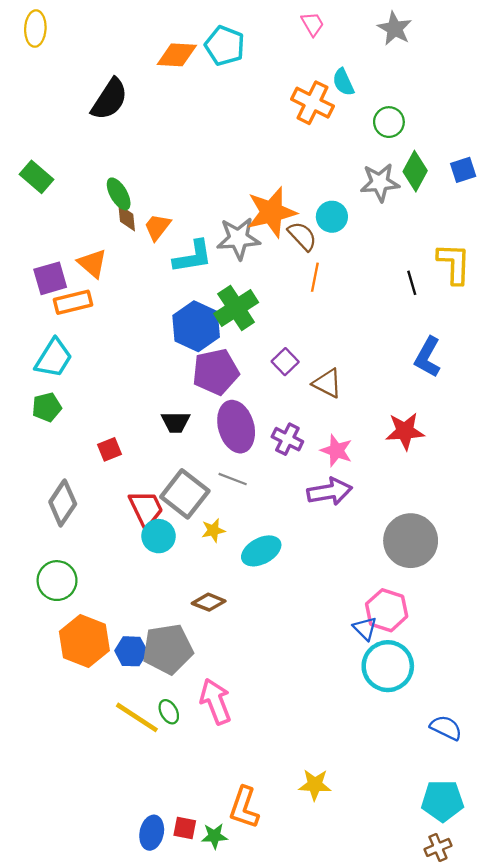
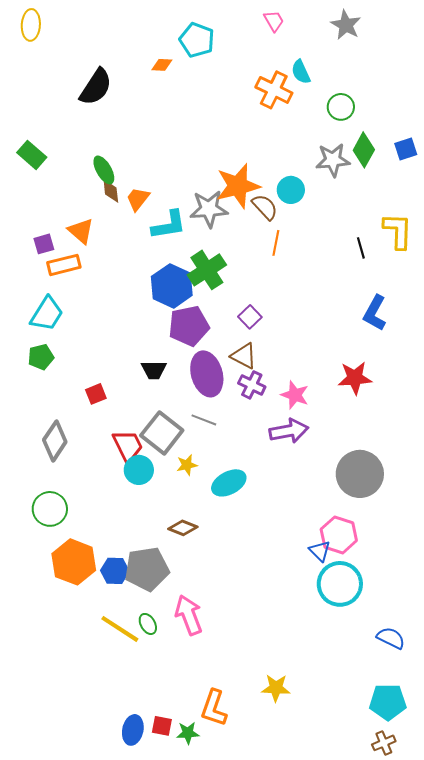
orange diamond: (177, 55) -> (162, 65), moved, size x0.6
purple square: (50, 278) -> (44, 244), size x0.7
brown triangle: (327, 383) -> (244, 356), moved

